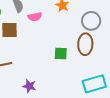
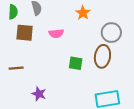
pink semicircle: (35, 17) -> (56, 33), moved

